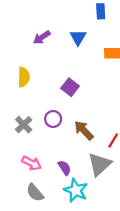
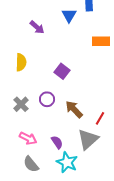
purple arrow: (42, 37) -> (37, 27), turned -105
blue triangle: (78, 37) -> (69, 15), moved

